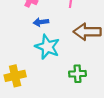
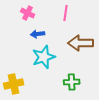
cyan star: (47, 47) -> (44, 57), turned 30

